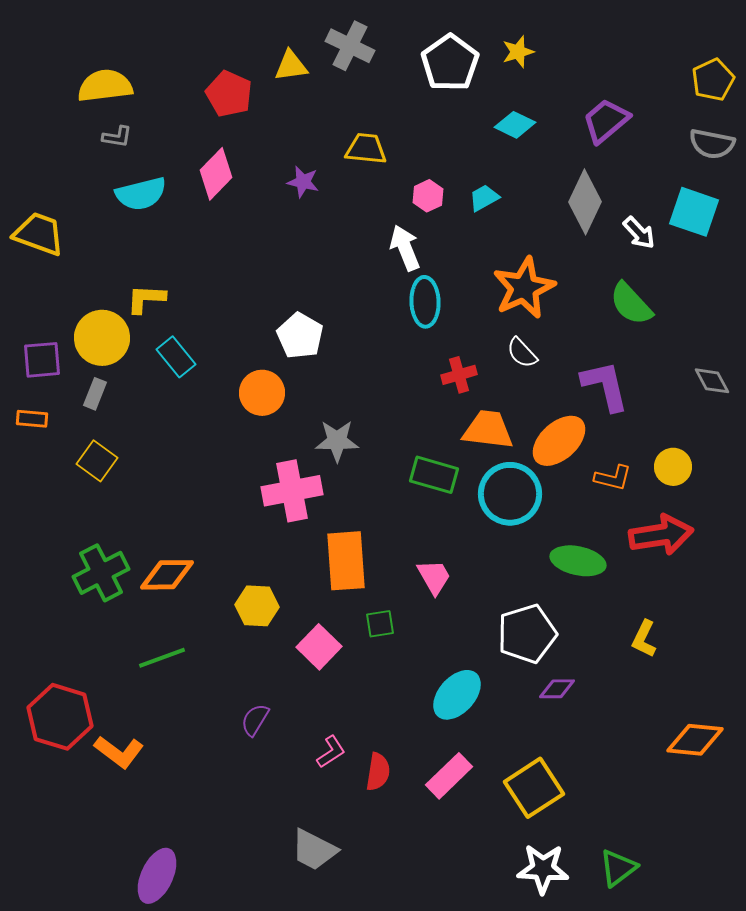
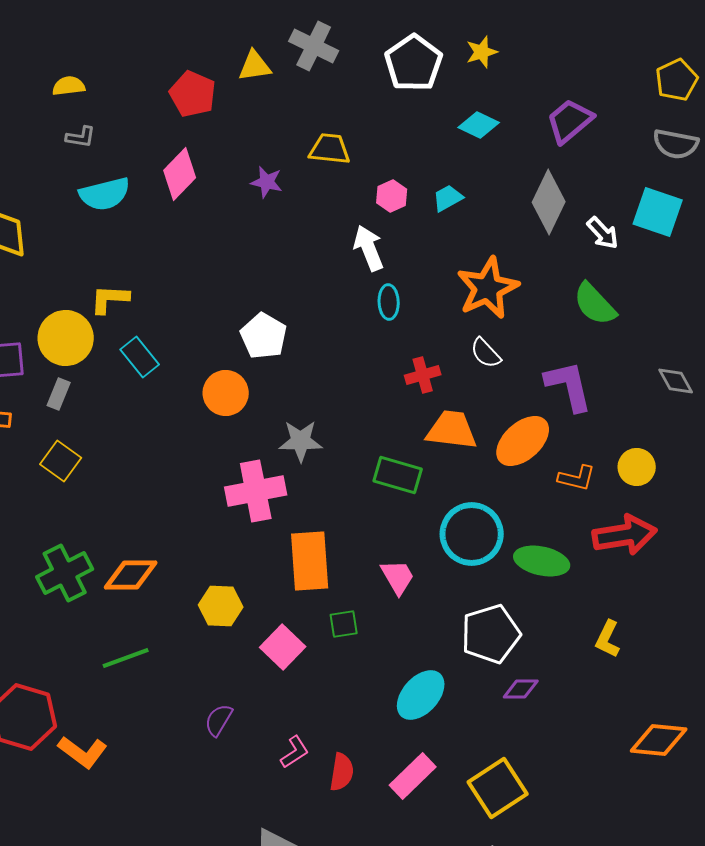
yellow semicircle: (105, 86) -> (69, 86), size x0.6
cyan ellipse: (425, 302) -> (389, 302), size x0.7
cyan circle: (510, 494) -> (472, 534), moved

